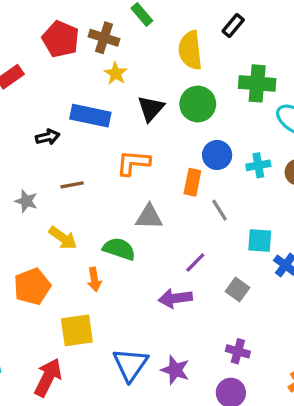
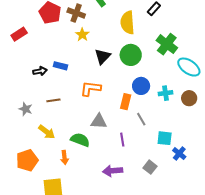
green cross: (257, 83) -> (167, 44), turned 30
blue rectangle: (90, 116) -> (60, 66), moved, size x0.6
purple line: (195, 262) -> (122, 140), moved, turned -56

